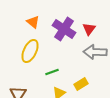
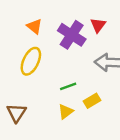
red triangle: (89, 29) -> (98, 25), moved
green line: (52, 72) -> (68, 86), moved

